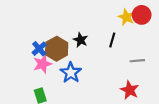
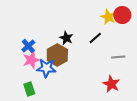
black line: (112, 40) -> (95, 38), turned 32
brown hexagon: (57, 49) -> (57, 55), moved
blue star: (71, 73) -> (46, 68), moved, turned -30

